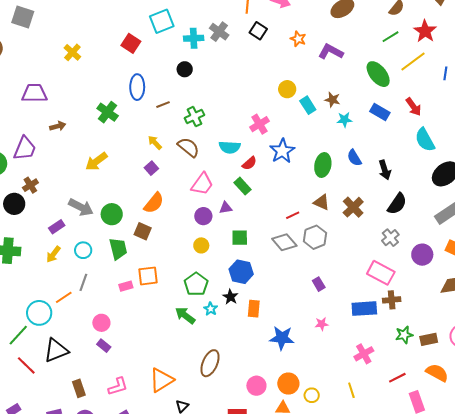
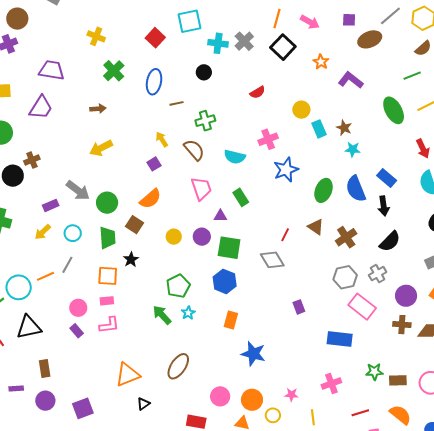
black square: (258, 31) -> (283, 47), size x1.4
yellow cross: (72, 52) -> (96, 36), turned -30
green cross: (108, 112) -> (114, 71), moved
blue rectangle: (380, 112) -> (387, 178), moved
brown arrow: (58, 126) -> (98, 109), moved
purple trapezoid: (25, 149) -> (41, 107), moved
blue semicircle: (354, 158) -> (356, 189), size x1.5
red semicircle: (249, 163) -> (258, 92), moved
pink trapezoid: (202, 184) -> (201, 188), turned -65
red line: (293, 215) -> (285, 235), turned -48
purple circle: (203, 216) -> (202, 237), moved
gray hexagon: (315, 237) -> (345, 277), moved
green square: (240, 238) -> (229, 248), size x1.4
yellow circle: (201, 245) -> (174, 237), moved
orange square: (148, 276) -> (108, 276), moved
pink rectangle: (126, 286) -> (107, 301), moved
black star: (231, 297) -> (131, 260), moved
brown cross: (392, 300) -> (402, 325), moved
pink star: (322, 324) -> (291, 395), moved
pink L-shape: (118, 386) -> (109, 325), moved

